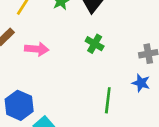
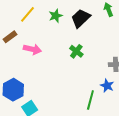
green line: (108, 100) -> (90, 100), moved

